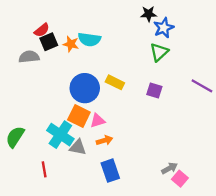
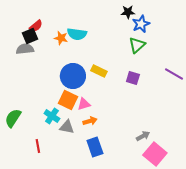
black square: (49, 42) -> (30, 36), moved
cyan cross: (60, 135) -> (52, 116), size x0.7
gray arrow: (169, 168) -> (143, 136), moved
pink square: (180, 179) -> (155, 154), size x1.6

